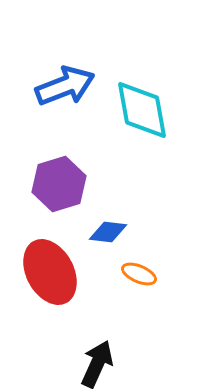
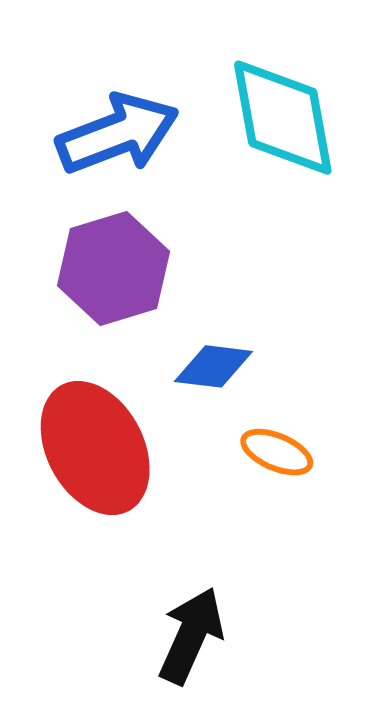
blue arrow: (65, 86) -> (118, 134), moved

